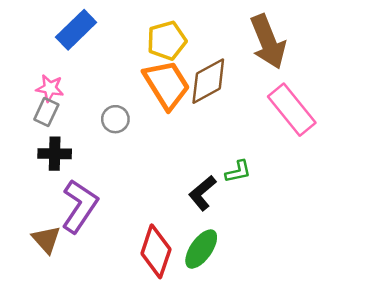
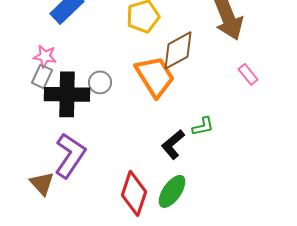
orange trapezoid: (167, 85) -> (155, 76), moved
pink rectangle: (292, 110) -> (248, 74), size x0.5
black cross: (55, 154) -> (67, 94), moved, size x1.6

